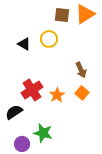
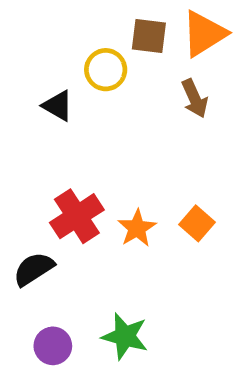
yellow circle: (49, 39) -> (106, 70), moved
brown arrow: (81, 70) -> (195, 98), moved
green star: (43, 133) -> (125, 336), moved

